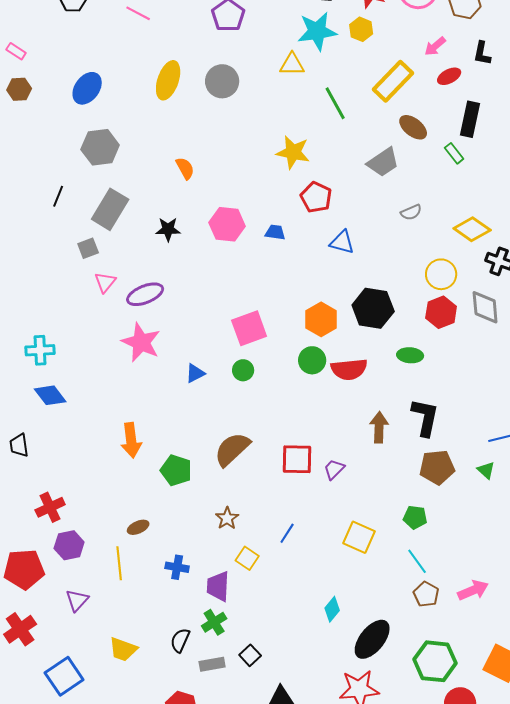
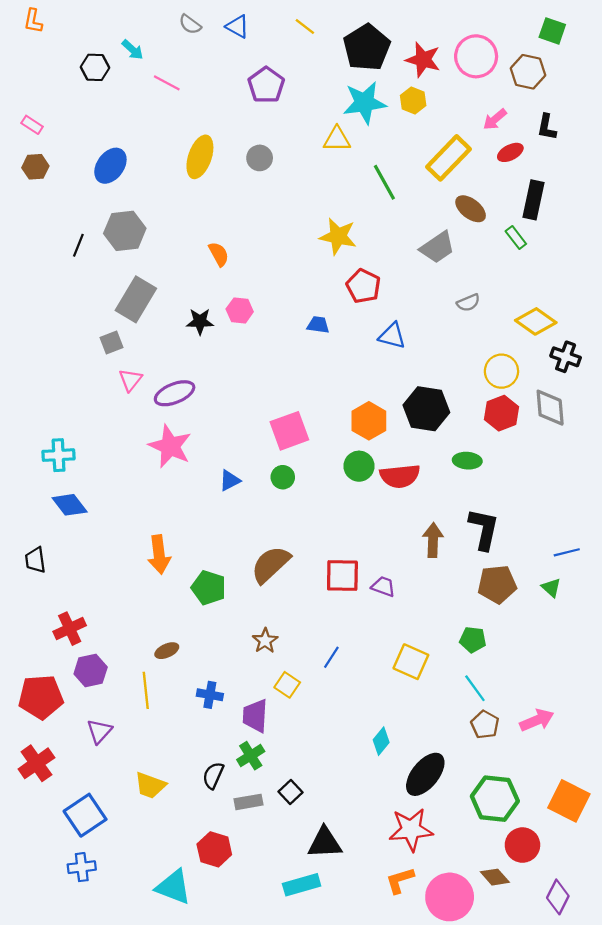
gray circle: (222, 81) -> (260, 158), size x0.7
black line: (58, 196) -> (78, 245), moved
pink hexagon: (227, 224) -> (240, 310), moved, size x0.7
purple trapezoid: (334, 469) -> (383, 587), turned 65

